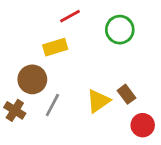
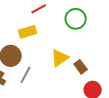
yellow triangle: (98, 101) -> (60, 58), moved

